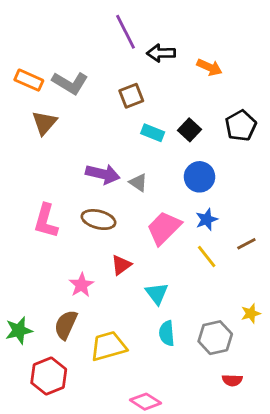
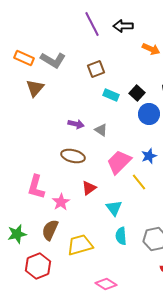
black arrow: (161, 53) -> (123, 26), moved
purple arrow: (103, 174) -> (76, 124), size x0.7
blue circle: (200, 177) -> (149, 114), moved
pink L-shape: (46, 221) -> (36, 187), moved
yellow line: (207, 257) -> (139, 182), moved

